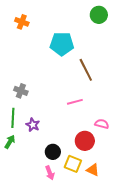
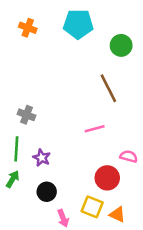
green circle: (99, 15) -> (121, 45), moved
cyan pentagon: (62, 44) -> (78, 24), moved
black circle: (53, 152) -> (47, 192), moved

